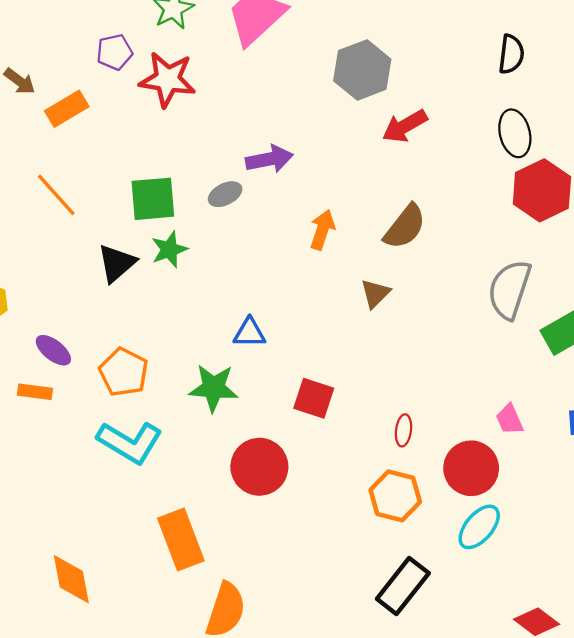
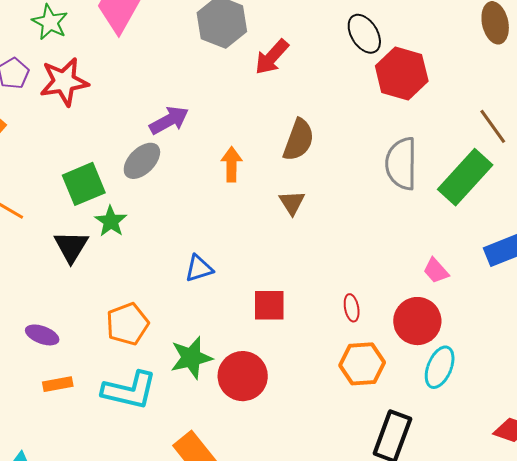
gray ellipse: (225, 194) -> (142, 161), size x1.4
orange pentagon: (124, 372) -> (127, 324), moved, turned -30
green star: (214, 388) -> (191, 358), moved
orange rectangle: (35, 392) -> (58, 384), moved

